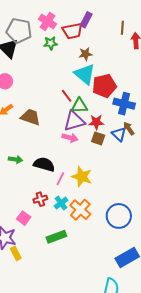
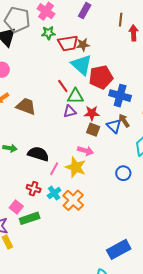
red trapezoid: (72, 31) -> (68, 43), moved
purple triangle: (74, 121) -> (70, 112), size x0.6
pink arrow: (70, 138) -> (86, 151), moved
red cross: (40, 199) -> (34, 189), turned 32
blue circle: (119, 216) -> (123, 173), moved, size x0.6
green rectangle: (56, 237) -> (30, 218), moved

